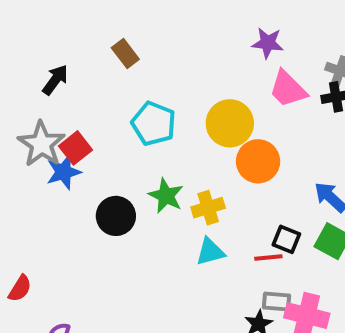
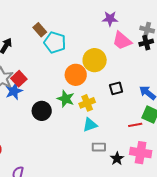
cyan pentagon: (154, 124) -> (55, 42), moved
orange circle: (258, 161) -> (76, 75), moved
black square: (286, 239) -> (116, 88), moved, turned -32
red line: (268, 258) -> (135, 125), moved
gray rectangle: (277, 302) -> (99, 147), moved

